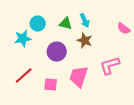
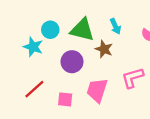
cyan arrow: (85, 21) -> (115, 26), moved
green triangle: (66, 24) -> (82, 30), size x1.6
cyan star: (23, 39) -> (33, 47), turned 30

